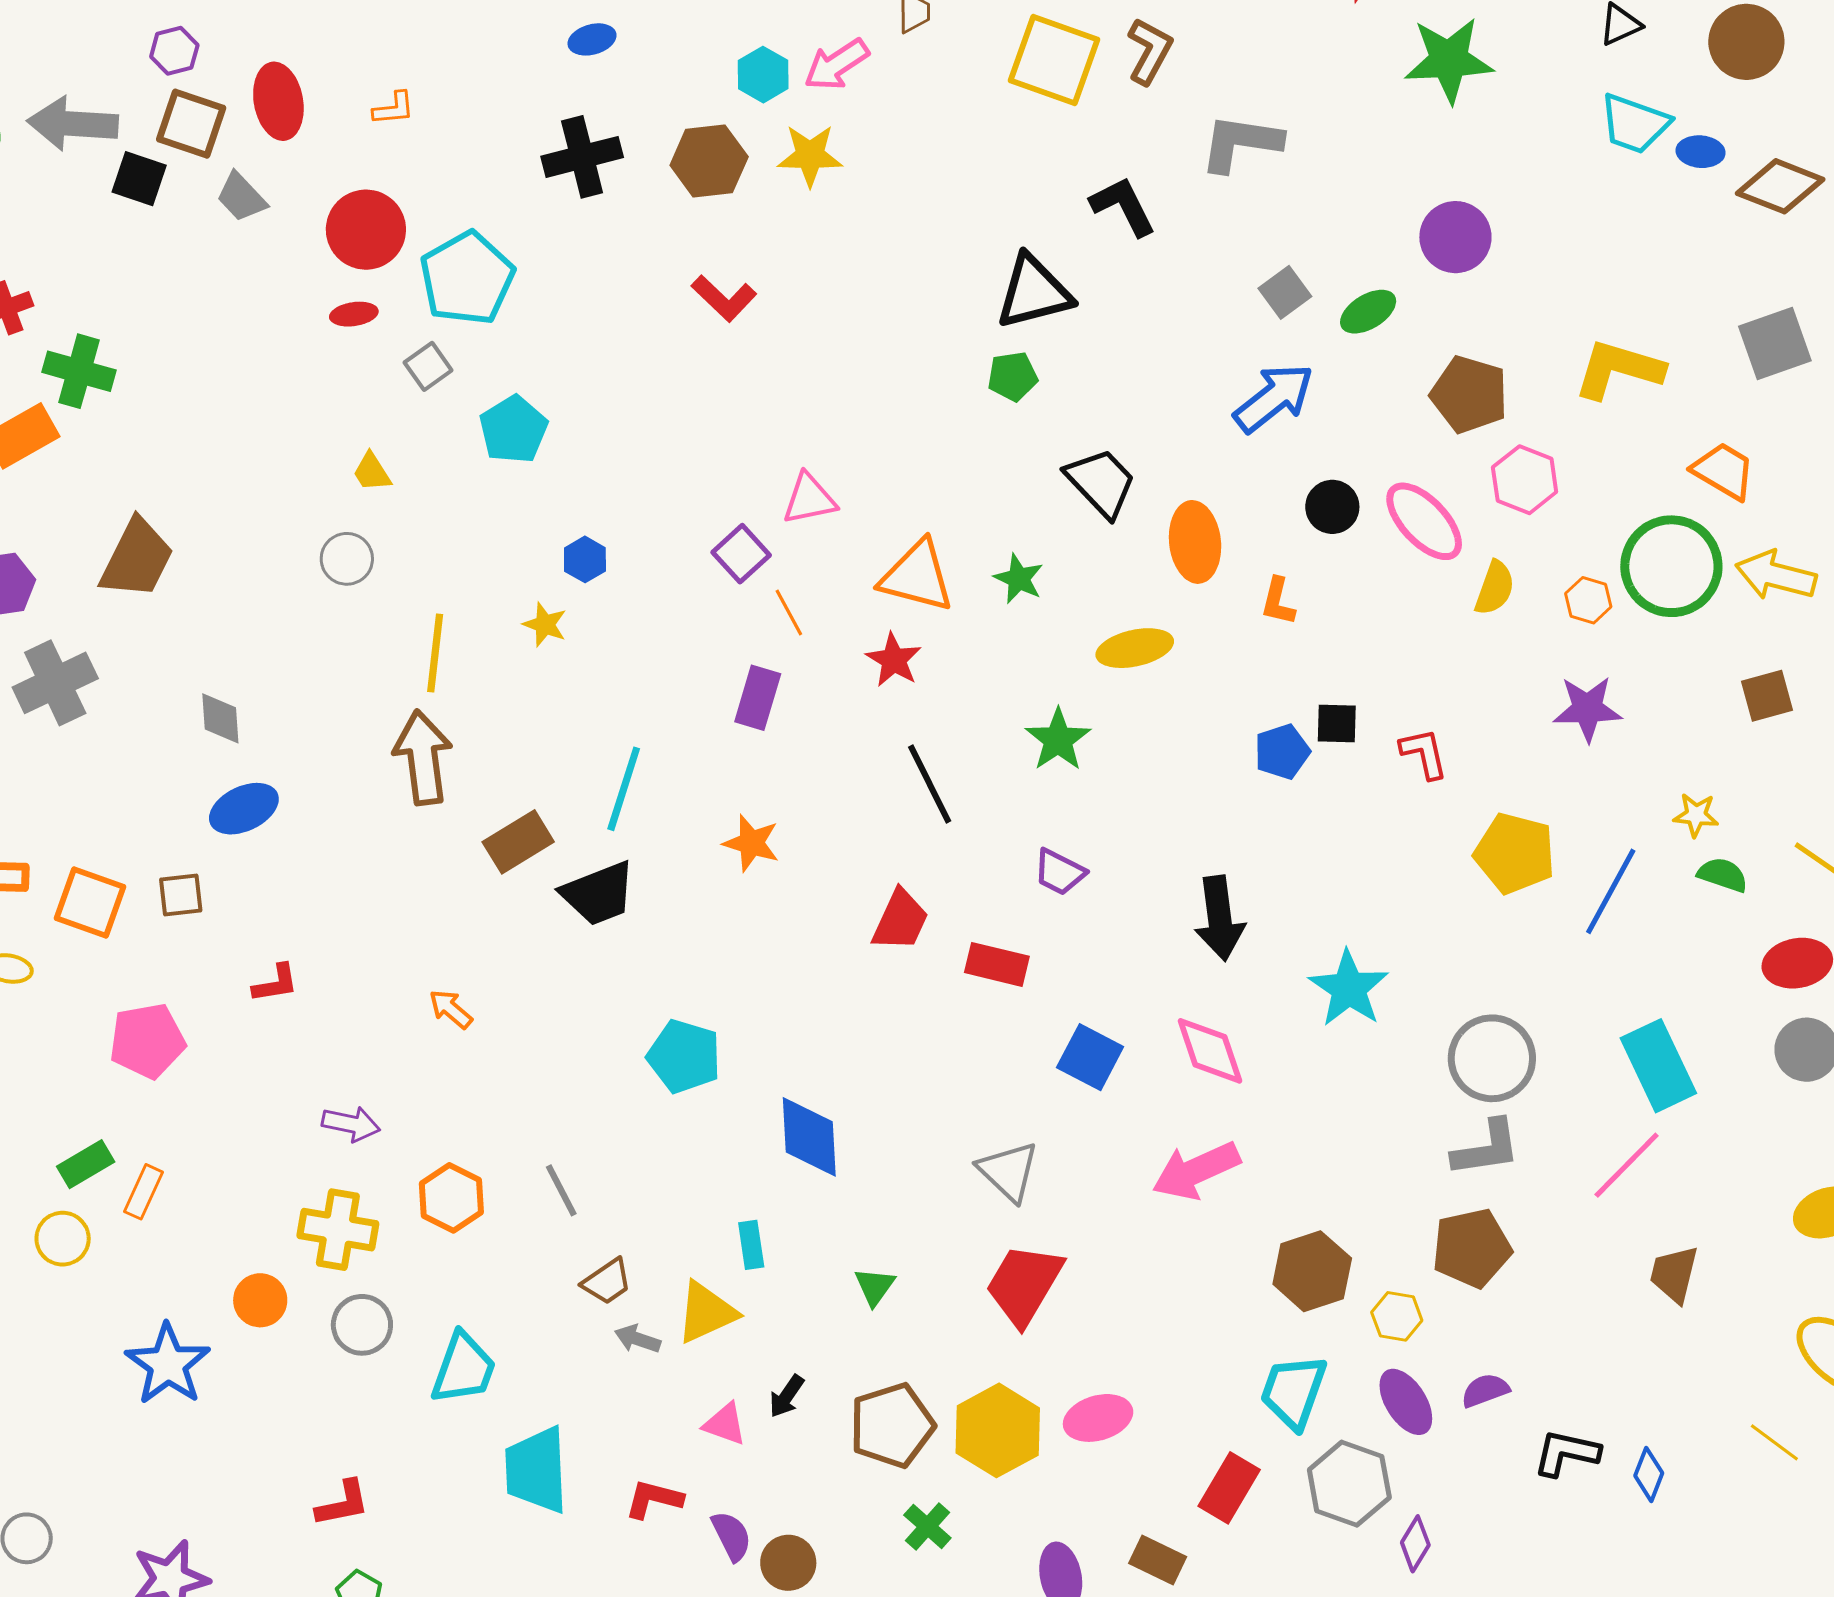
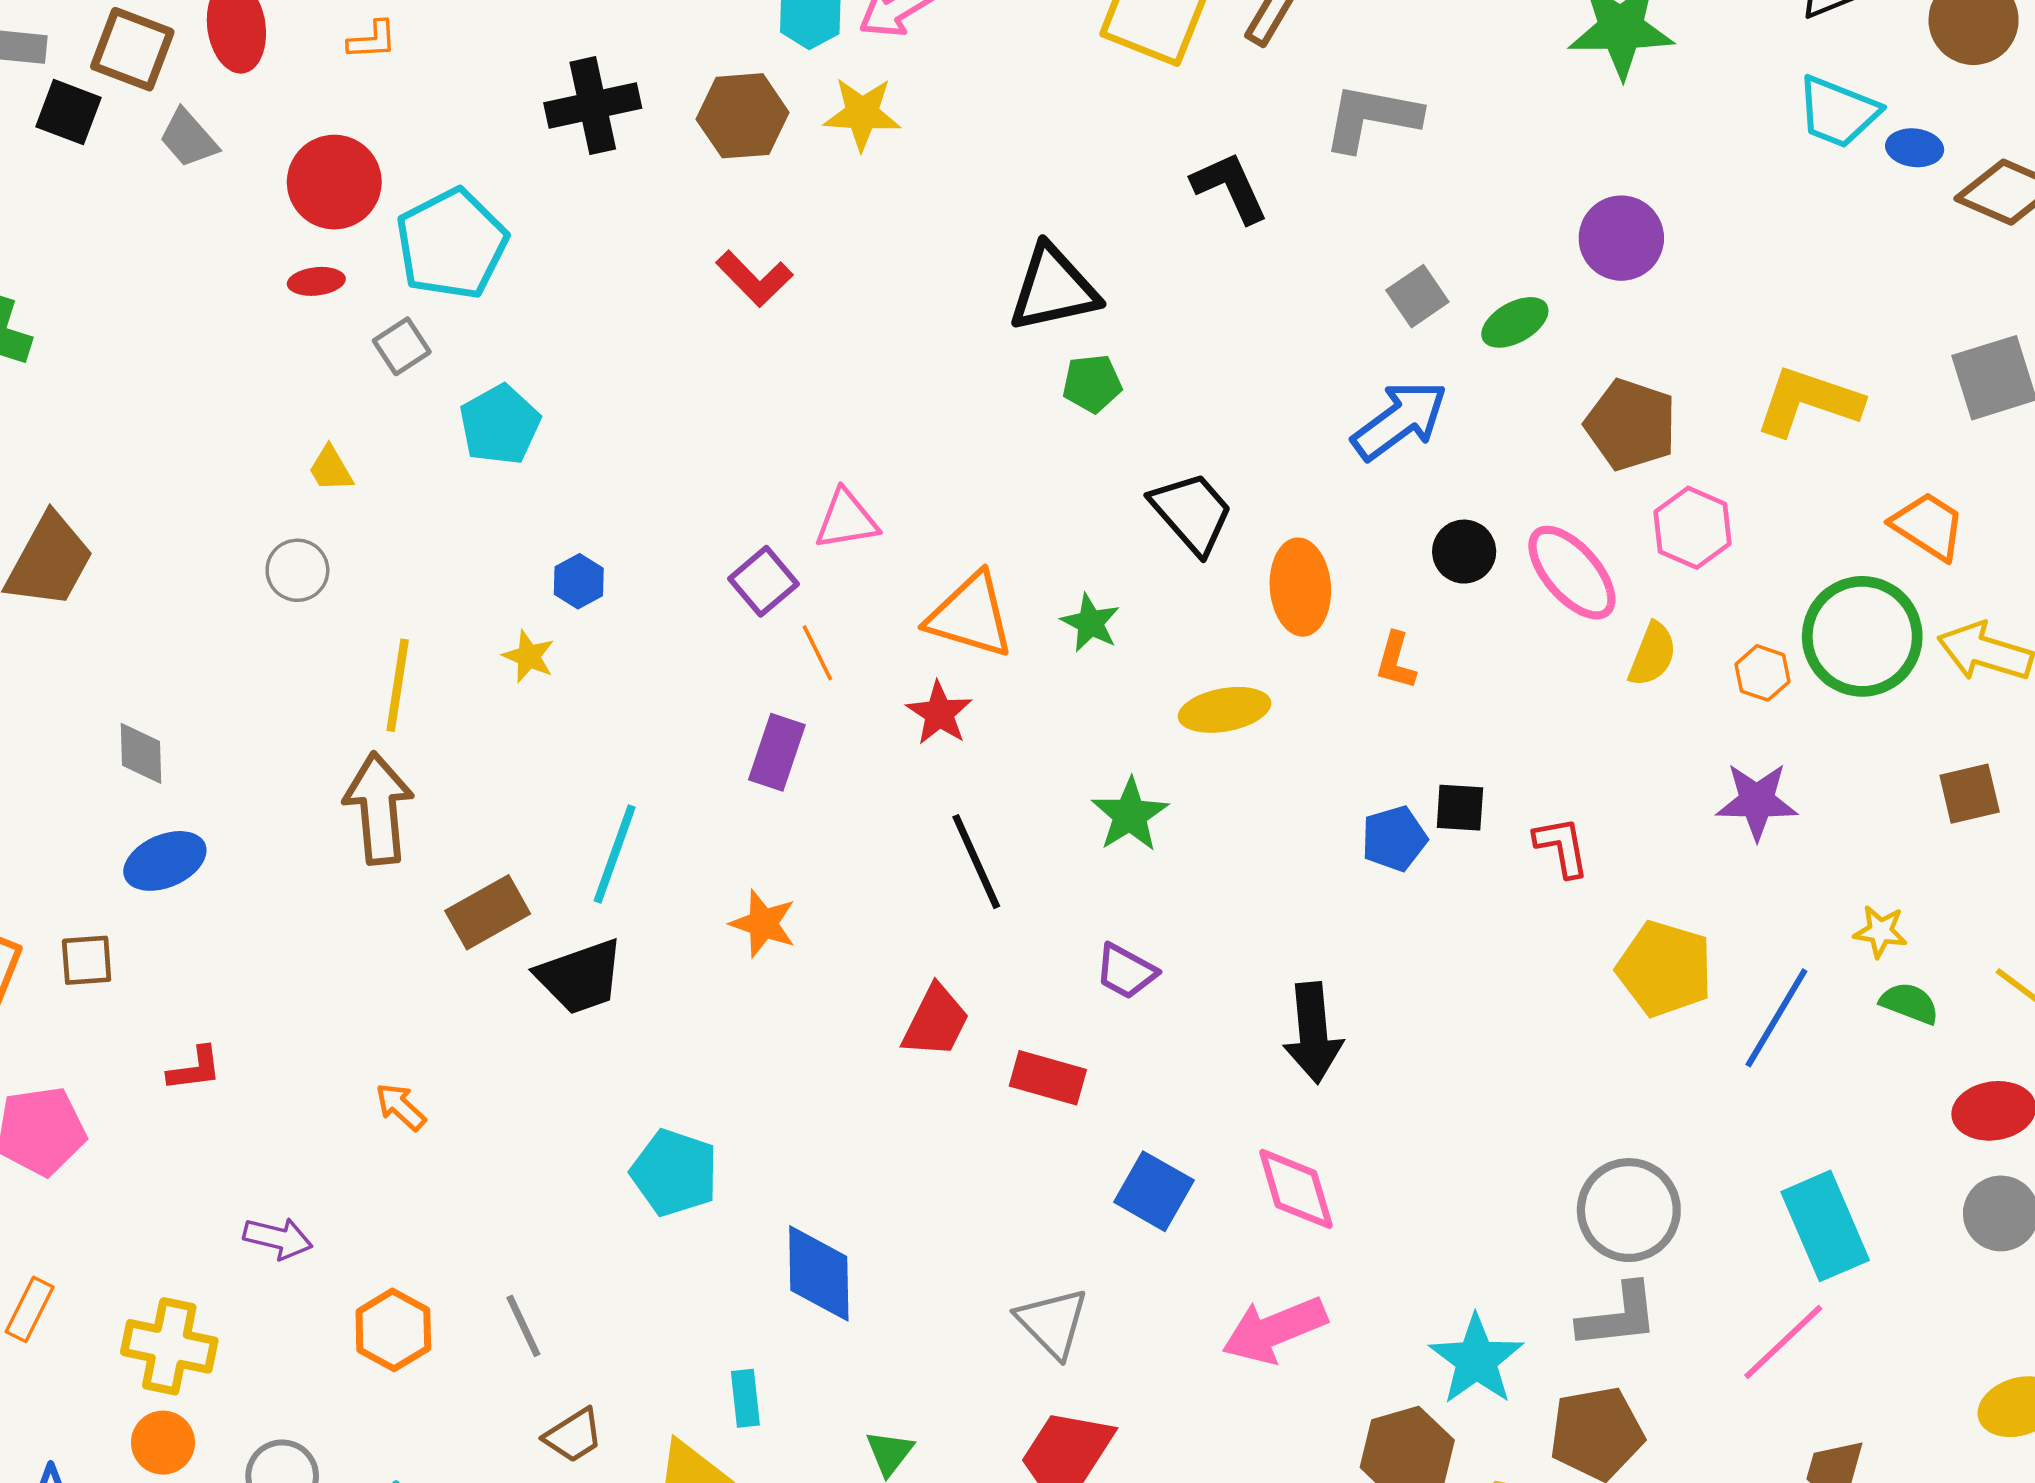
black triangle: (1034, 292) -> (1053, 289), moved
cyan star: (1349, 988) -> (1476, 1360), moved
yellow cross: (338, 1230) -> (169, 1346), moved

